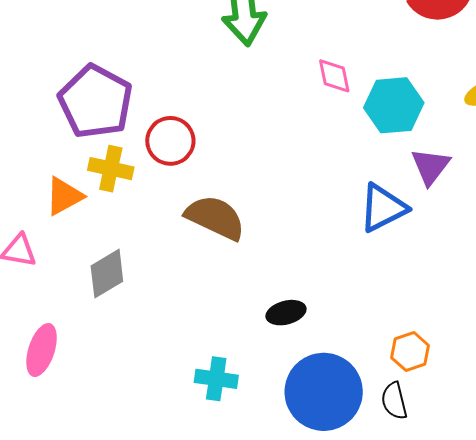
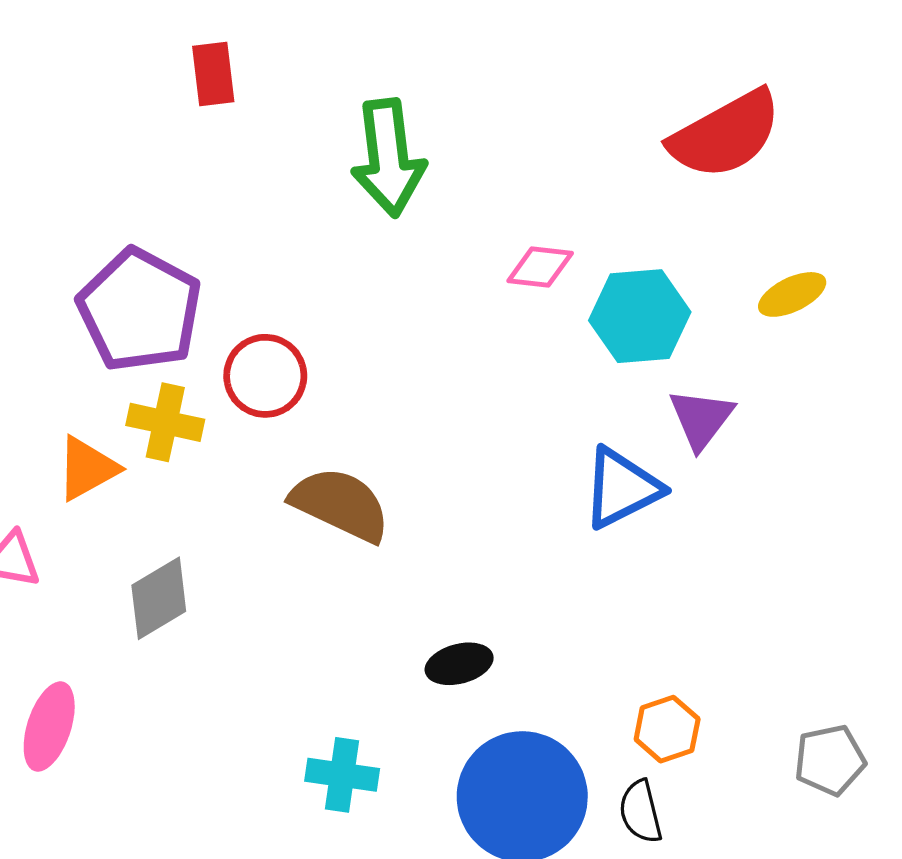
pink diamond: (334, 76) -> (540, 267), turned -72

